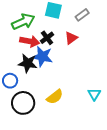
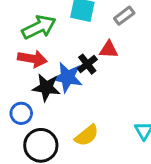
black cross: (47, 38) -> (87, 64), moved
red triangle: (71, 38) -> (109, 50), turned 40
red arrow: (30, 41) -> (32, 59), moved

